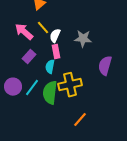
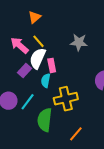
white semicircle: (55, 36) -> (38, 58), moved, size x1.5
gray star: (83, 39) -> (79, 42), moved
green semicircle: (50, 93) -> (45, 120), moved

